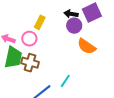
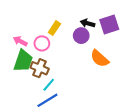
purple circle: (74, 26) -> (81, 36), moved
cyan line: (65, 81) -> (49, 85), moved

